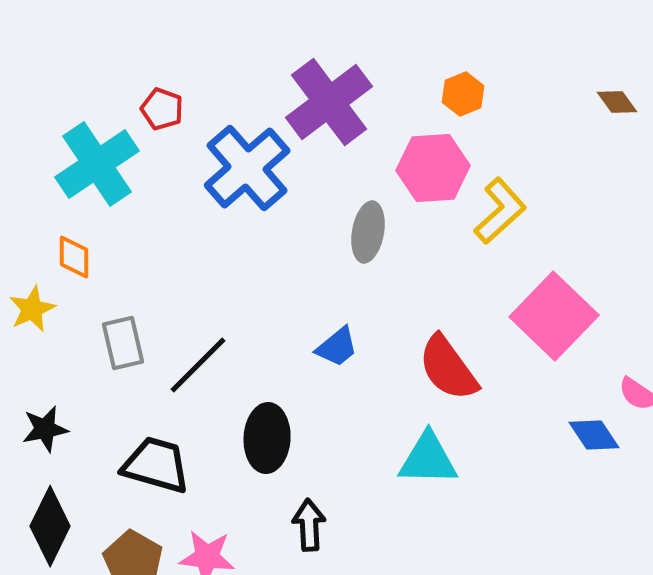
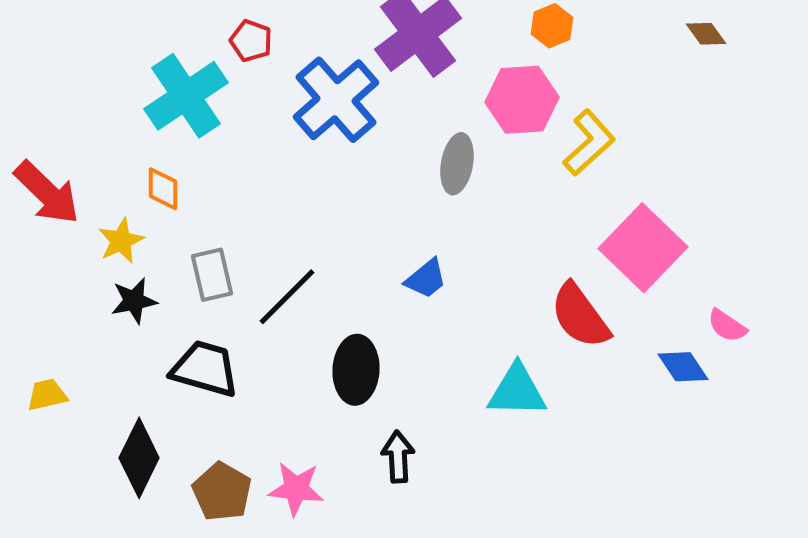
red semicircle: (448, 368) -> (580, 316), moved
black star: (45, 429) -> (134, 301), moved
black trapezoid: (156, 465) -> (205, 369), moved

